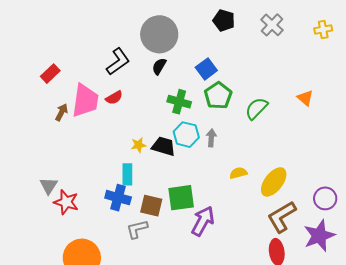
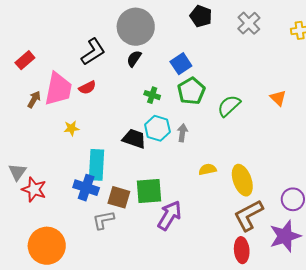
green cross: (179, 102) -> (152, 95), size x0.7
yellow star: (139, 145) -> (71, 128), moved
cyan rectangle: (127, 174) -> (97, 165), size x1.4
yellow ellipse: (274, 182) -> (242, 180), turned -60

